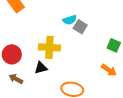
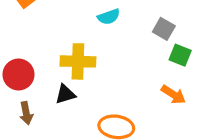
gray square: (80, 27) -> (164, 29), moved
brown arrow: (16, 79) -> (26, 113), turned -128

